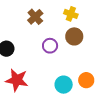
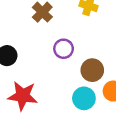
brown circle: (74, 36) -> (92, 70), moved

